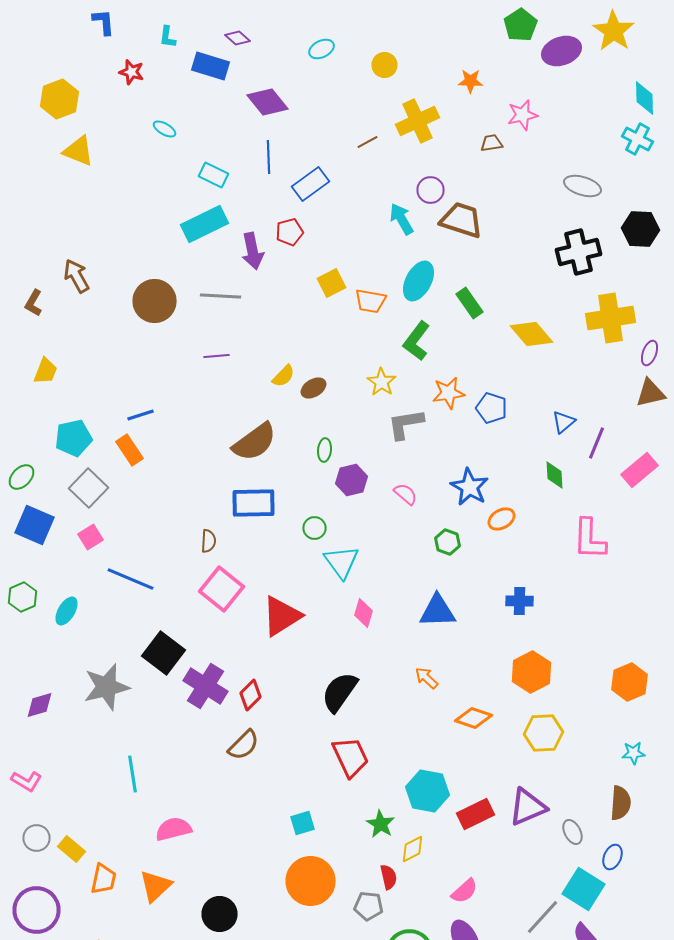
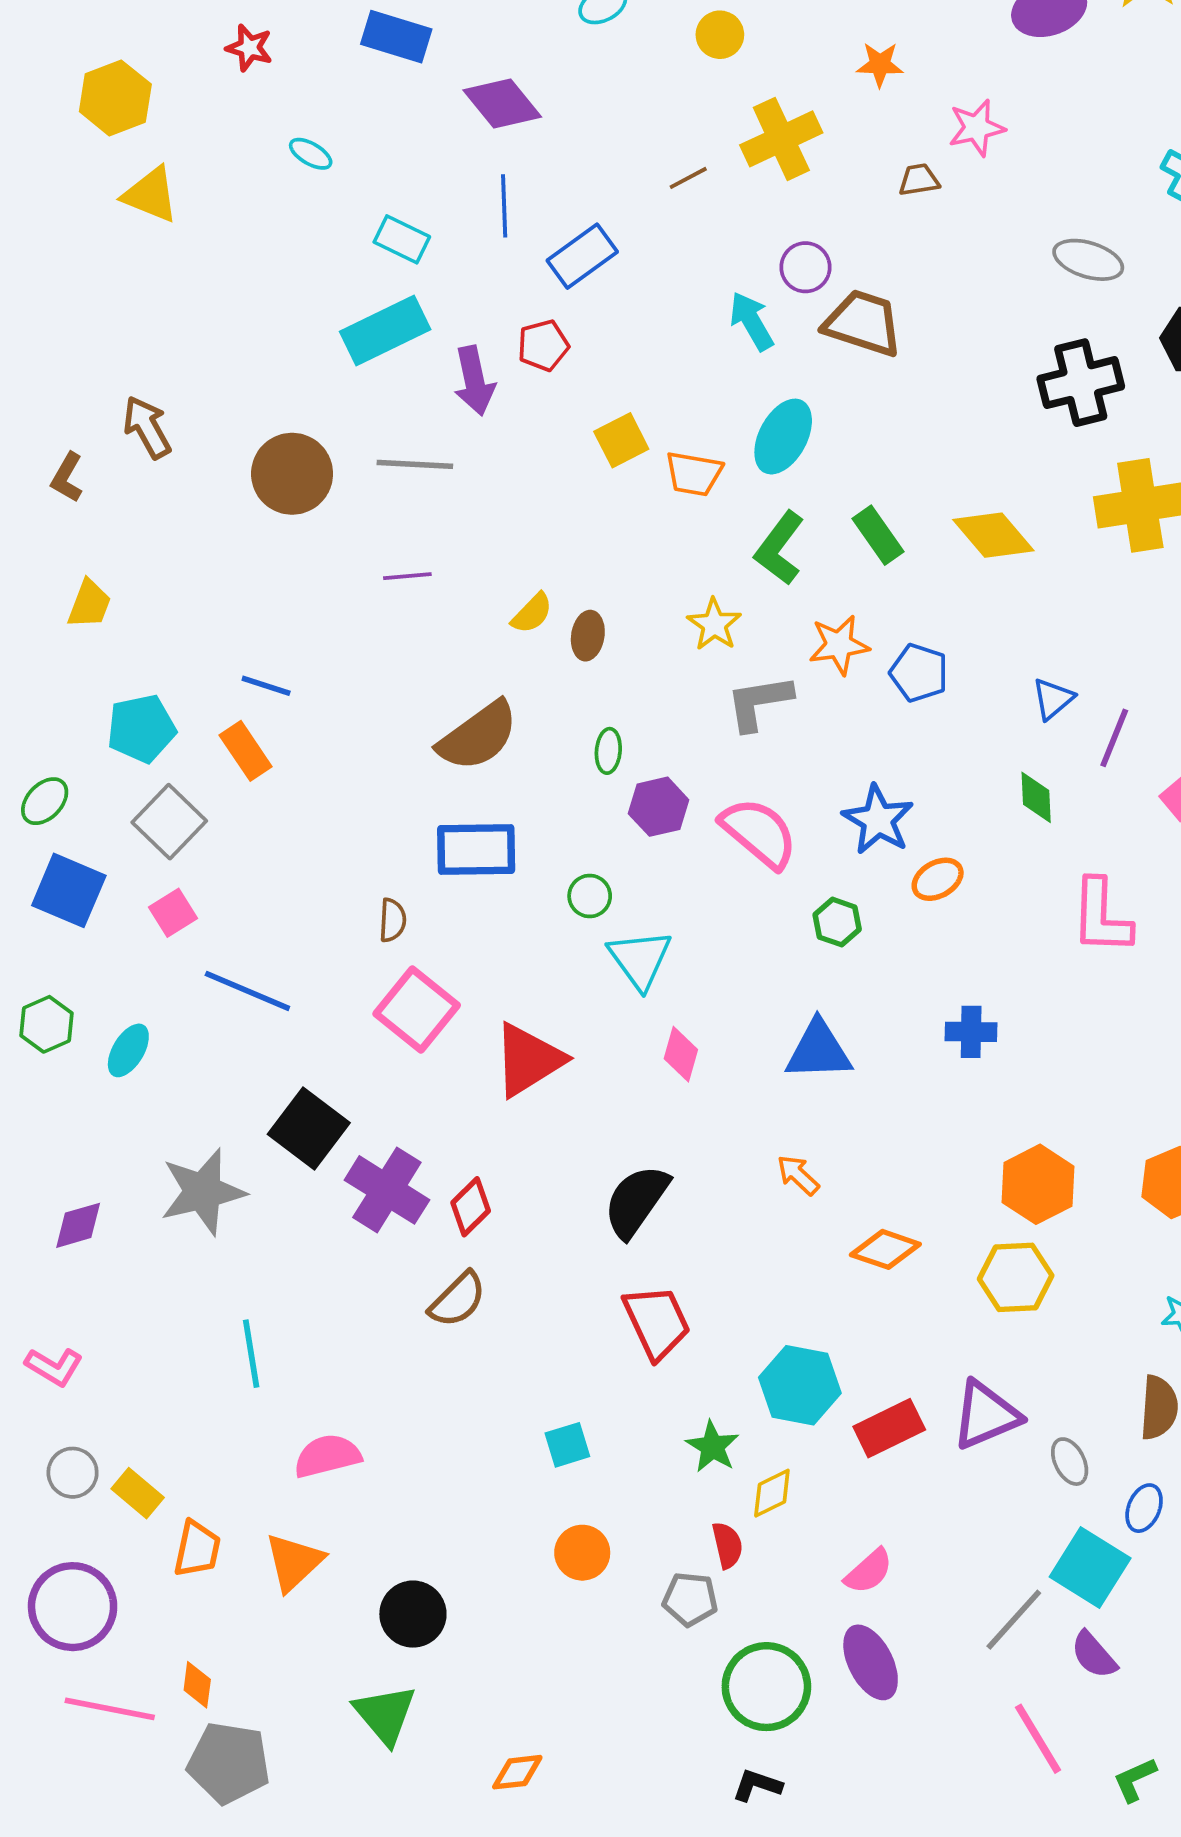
green rectangle: (470, 303) -> (878, 535), moved
brown ellipse: (314, 388) -> (588, 636), turned -50
blue line: (140, 415) -> (266, 686), turned 36
pink semicircle: (406, 494) -> (759, 833), size x1.8
orange hexagon: (532, 672) -> (1038, 1184), moved
orange circle: (310, 881) -> (582, 1553), size x0.6

